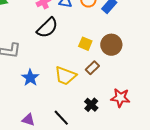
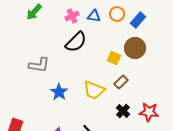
brown circle: (111, 45) -> (135, 48), moved
black cross: (91, 105) -> (123, 111), moved

